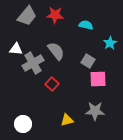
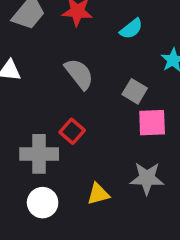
cyan semicircle: (86, 25) -> (131, 29), turned 128
gray cross: (33, 63) -> (39, 154), moved, turned 30
white circle: (23, 124) -> (43, 203), moved

